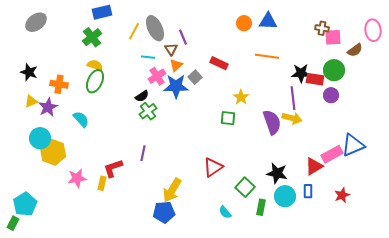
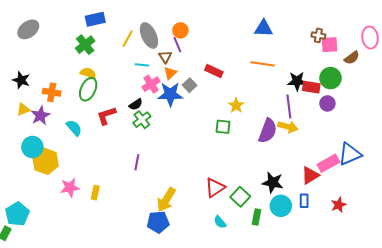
orange circle: (244, 23) -> (180, 30), moved
purple semicircle: (272, 122) -> (268, 131), turned 40
red triangle: (213, 167) -> (215, 188), moved
red L-shape: (113, 168) -> (106, 116), moved

